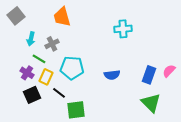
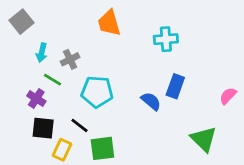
orange trapezoid: (62, 17) -> (109, 23), moved
blue semicircle: (112, 75) -> (151, 101), turned -133
blue rectangle: (149, 75) -> (175, 86), moved
yellow rectangle: (46, 77) -> (62, 150), moved
black square: (32, 95) -> (43, 128), turned 30

